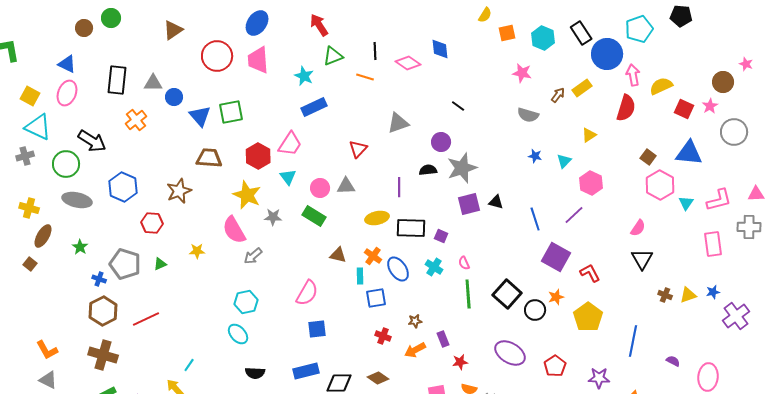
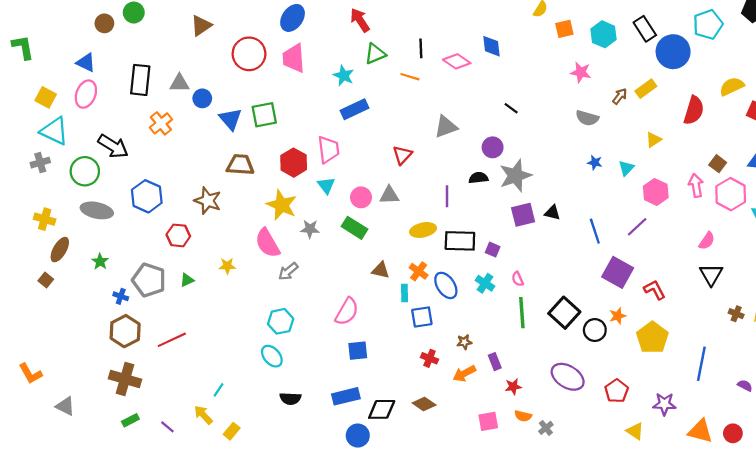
pink arrow: (633, 75) -> (696, 185), moved
pink trapezoid: (290, 144) -> (328, 150), turned -40
brown star: (179, 191) -> (208, 201), turned -30
orange L-shape: (47, 350) -> (30, 374), moved

